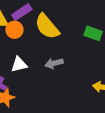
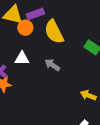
gray arrow: (54, 63) -> (52, 65), turned 35

